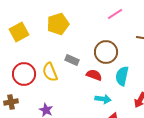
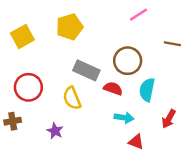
gray rectangle: (72, 60) -> (86, 70), size x1.5
yellow semicircle: (50, 72) -> (72, 98), moved

